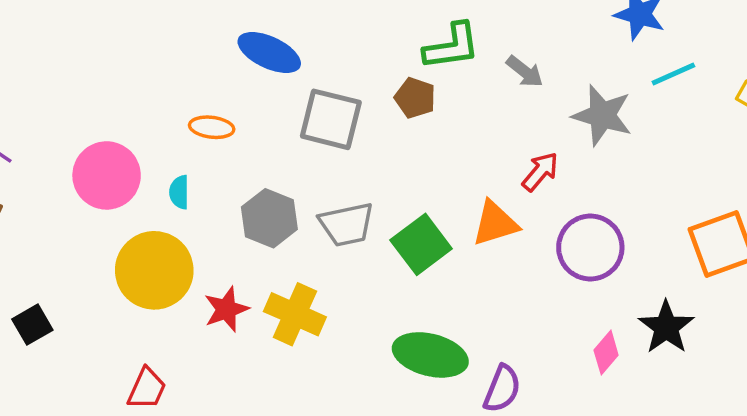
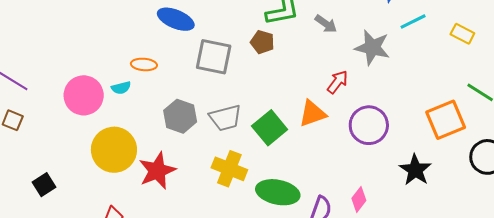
cyan semicircle: (179, 192) -> (121, 88), moved, turned -102
red star: (226, 309) -> (157, 171), size x1.4
yellow cross: (295, 314) -> (229, 169), moved
pink diamond: (606, 353) -> (359, 199), moved

